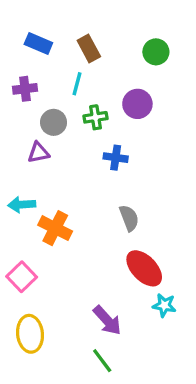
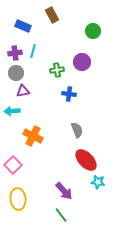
brown rectangle: (89, 49) -> (52, 15), moved
cyan line: (77, 84) -> (33, 51), moved
gray circle: (54, 122) -> (16, 73), moved
cyan arrow: (22, 205) -> (12, 111), moved

